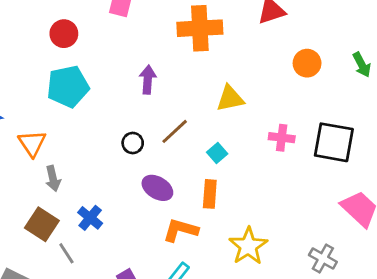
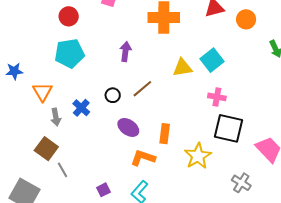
orange circle: (307, 63) -> (246, 19), moved
black square: (334, 142) -> (229, 128), moved
cyan square: (217, 153) -> (212, 60), moved, size x1.6
blue cross: (90, 218) -> (81, 108), moved
yellow star: (248, 246) -> (198, 156), moved

